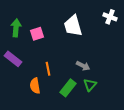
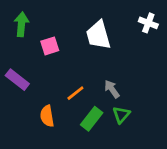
green arrow: (16, 28) -> (21, 24), moved
gray arrow: (83, 66) -> (112, 89), turned -152
orange line: (48, 69) -> (75, 93), moved, turned 64

